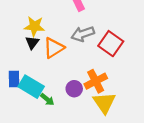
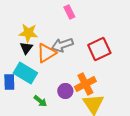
gray arrow: (83, 34) -> (62, 45), moved
red square: (111, 44) -> (99, 49), turned 30
cyan rectangle: (31, 87) -> (25, 73), moved

